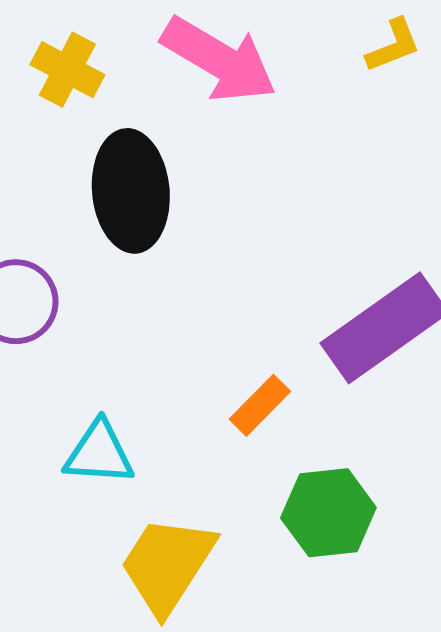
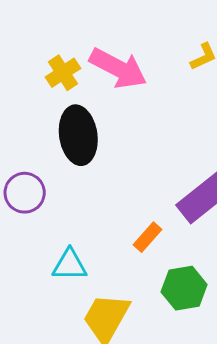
yellow cross: (67, 70) -> (63, 73), moved, turned 32

